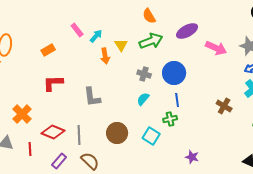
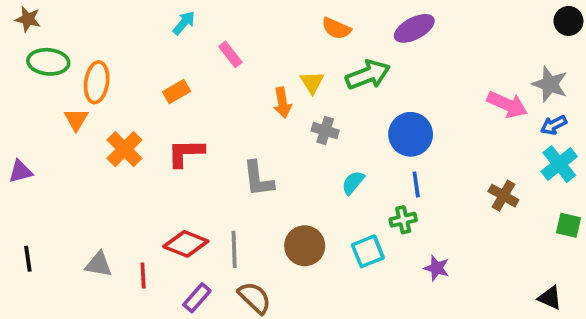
orange semicircle: (149, 16) -> (336, 28), moved, turned -35
purple ellipse: (187, 31) -> (414, 28), moved
cyan arrow: (96, 36) -> (184, 23), moved
pink arrow: (216, 48) -> (507, 105), moved
gray cross: (144, 74) -> (325, 131), moved
orange cross: (22, 114) -> (124, 149), moved
cyan square: (151, 136) -> (368, 251), turned 36
purple star: (192, 157) -> (437, 268), moved

